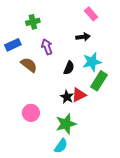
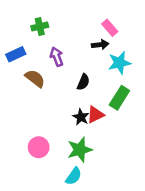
pink rectangle: (91, 14) -> (110, 28), moved
cyan star: (92, 62) -> (119, 63), moved
pink circle: (31, 113) -> (39, 147), moved

